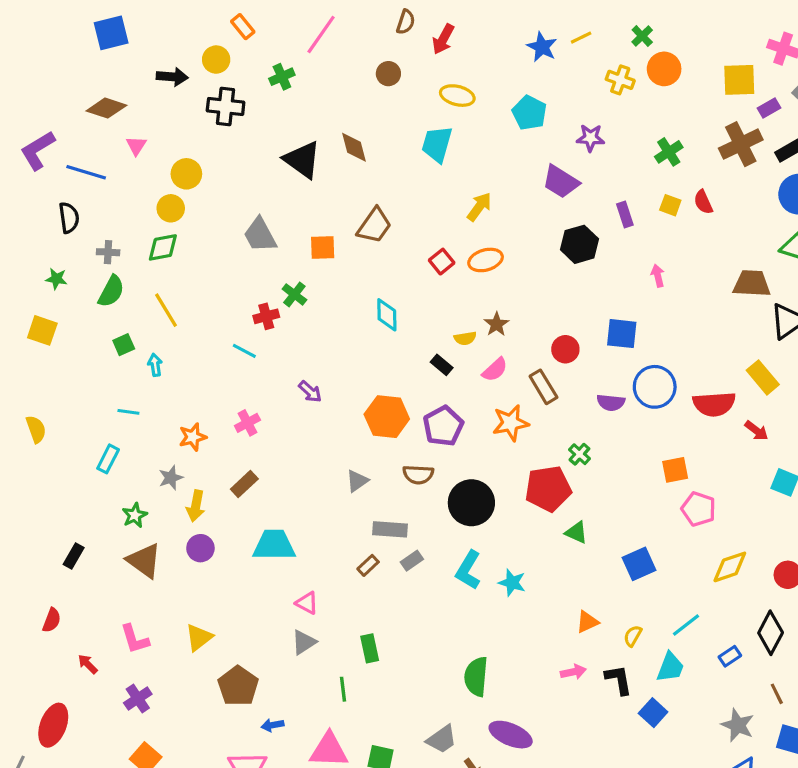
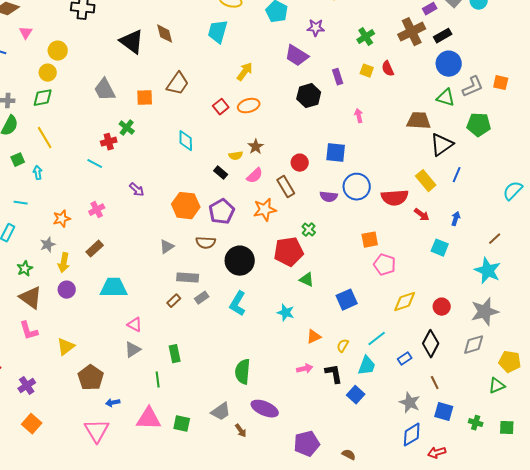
cyan star: (512, 583) -> (286, 313), moved
pink L-shape: (135, 639) -> (29, 331), moved

